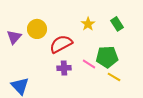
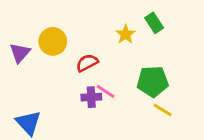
green rectangle: (117, 24) -> (154, 23), moved
red semicircle: (61, 44) -> (87, 63), size x0.7
pink line: (89, 64) -> (106, 91), moved

